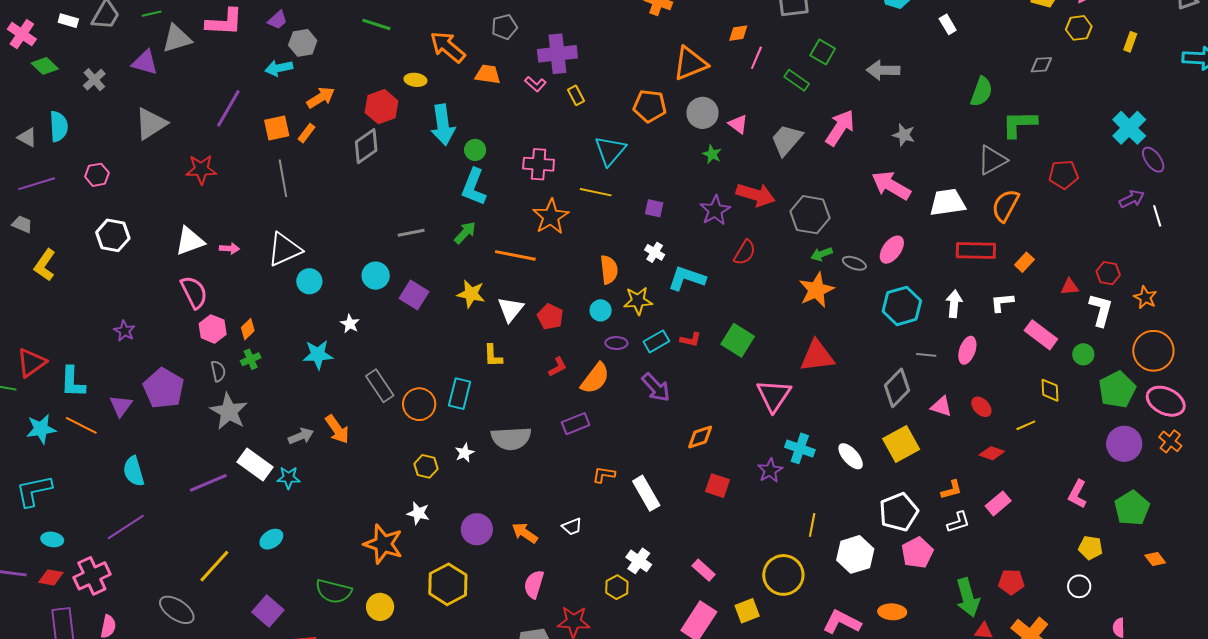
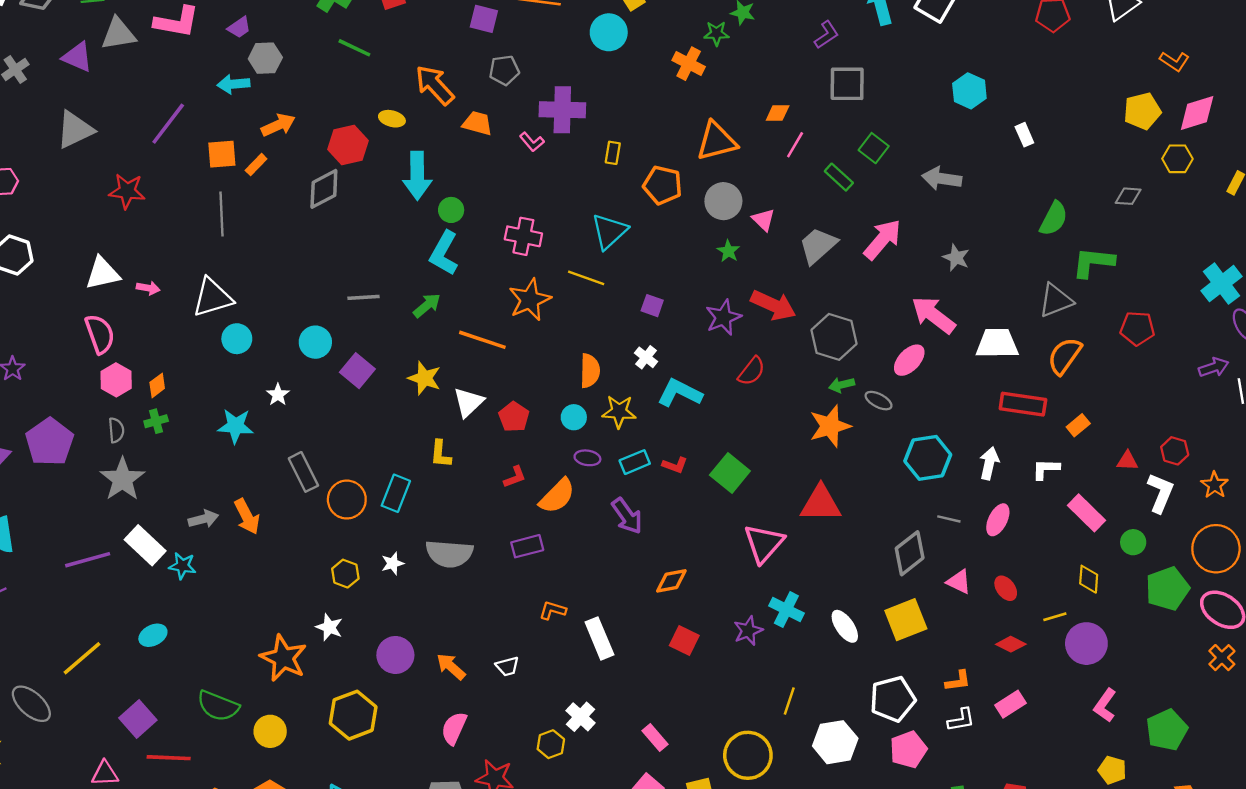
yellow rectangle: (576, 95) -> (613, 153), moved, turned 30
pink ellipse: (892, 250) -> (909, 360), moved
purple circle: (1124, 444) -> (1086, 644), moved

